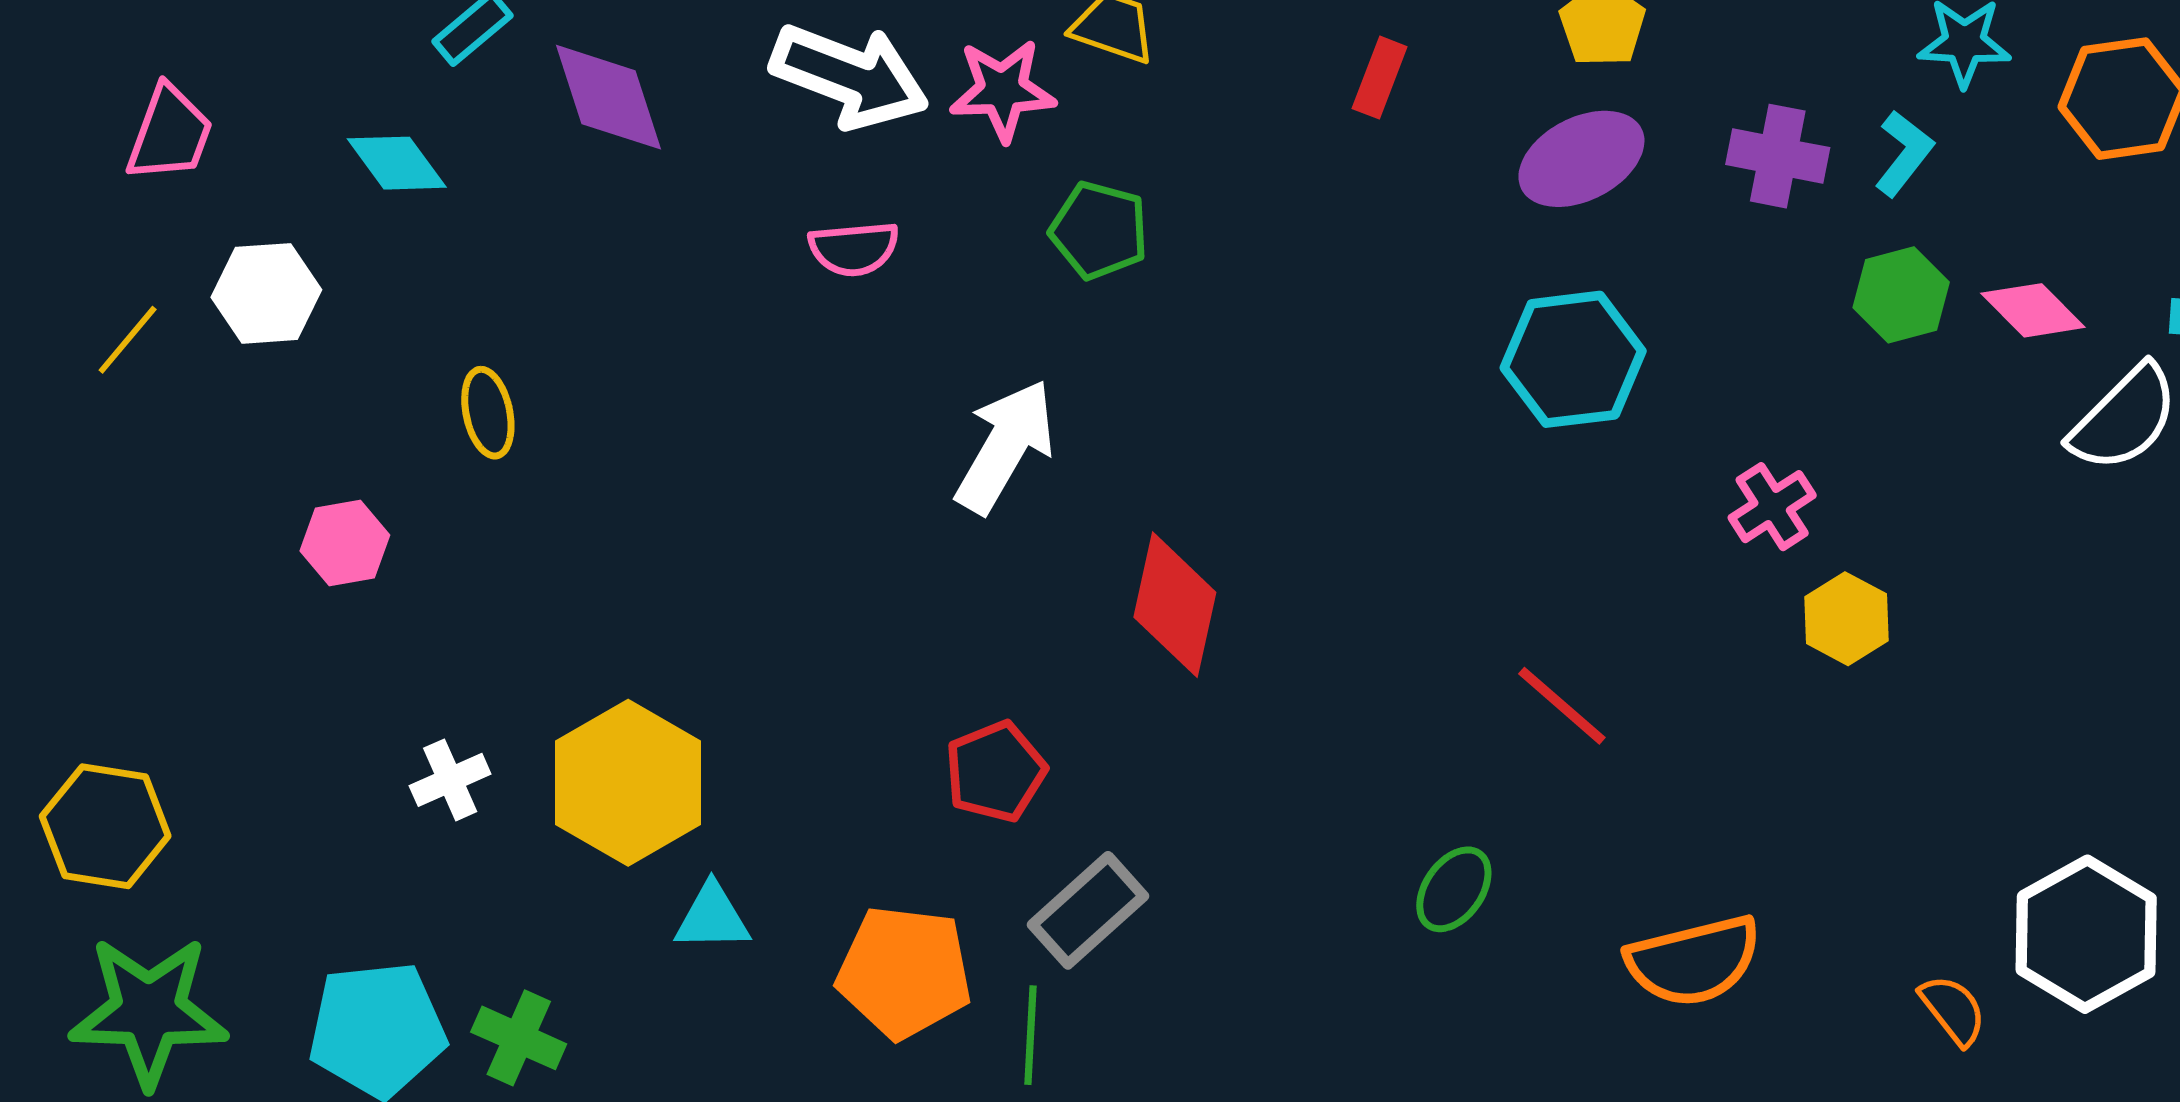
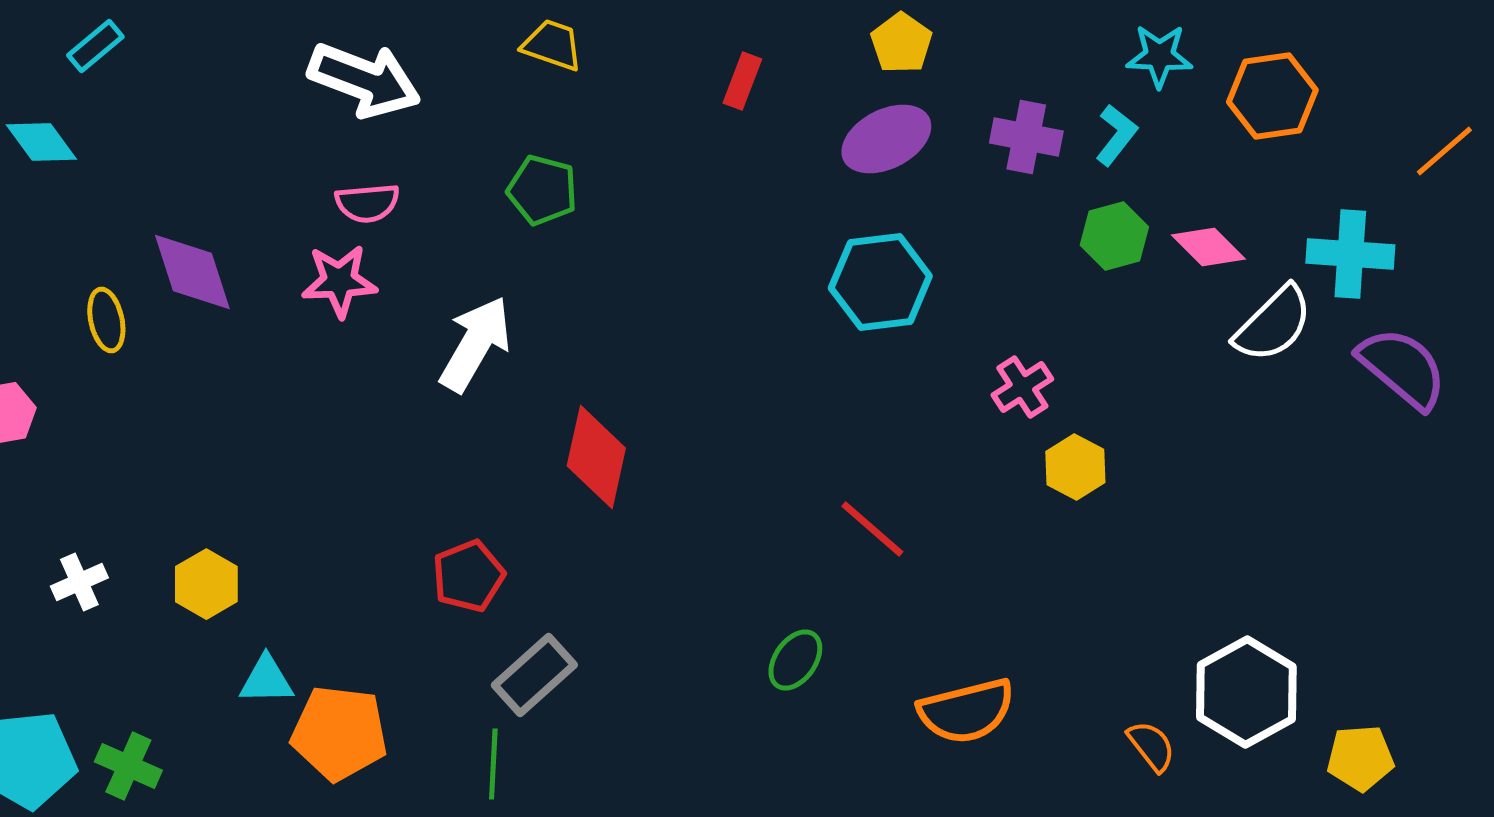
pink star: (1002, 90) -> (339, 281), moved
purple diamond: (608, 97) -> (192, 272), moved
yellow hexagon: (628, 783) -> (206, 584), size x0.6
orange pentagon: (904, 972) -> (339, 733), moved

